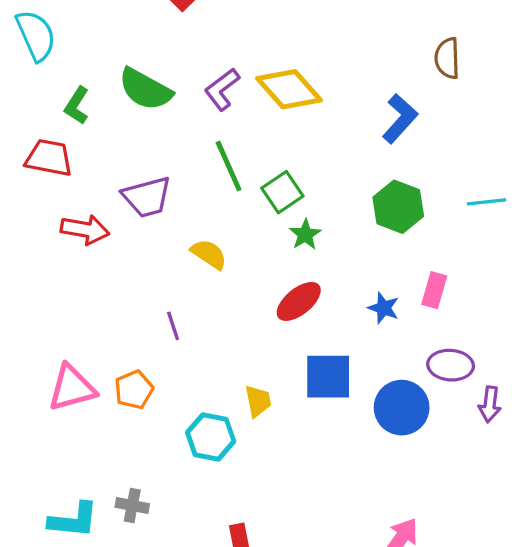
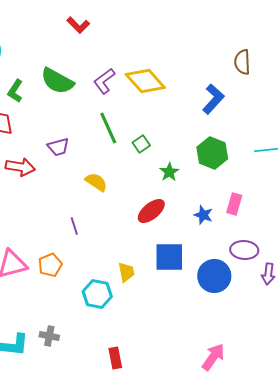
green square: (282, 192) -> (141, 144), size x0.7
purple trapezoid: (147, 197) -> (58, 147), size x0.7
green star: (305, 235) -> (169, 172), moved

